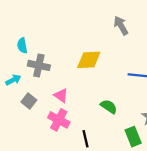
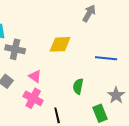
gray arrow: (121, 26) -> (89, 13), turned 60
green semicircle: (109, 107) -> (78, 86), turned -112

